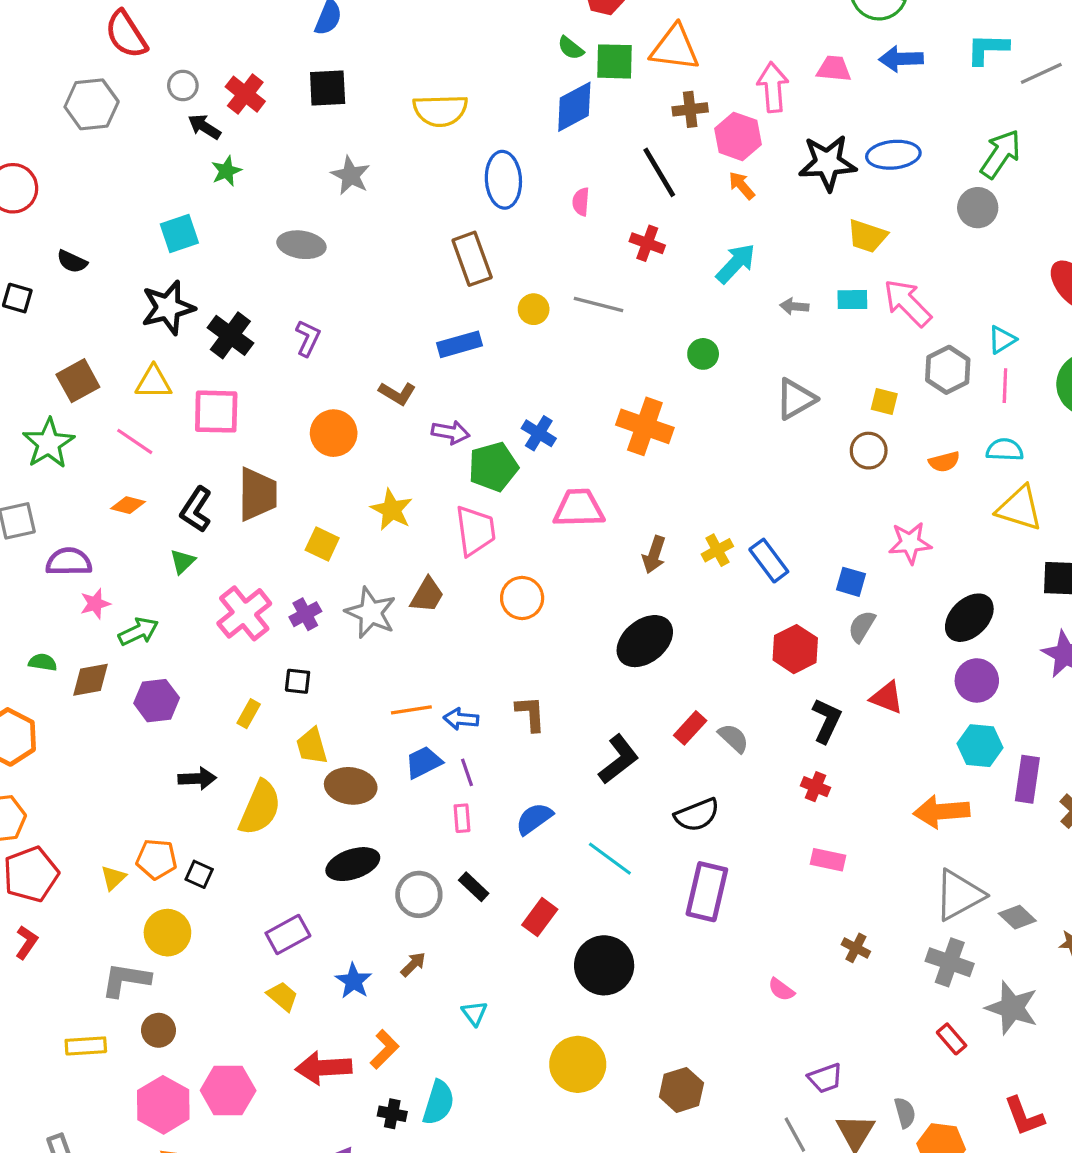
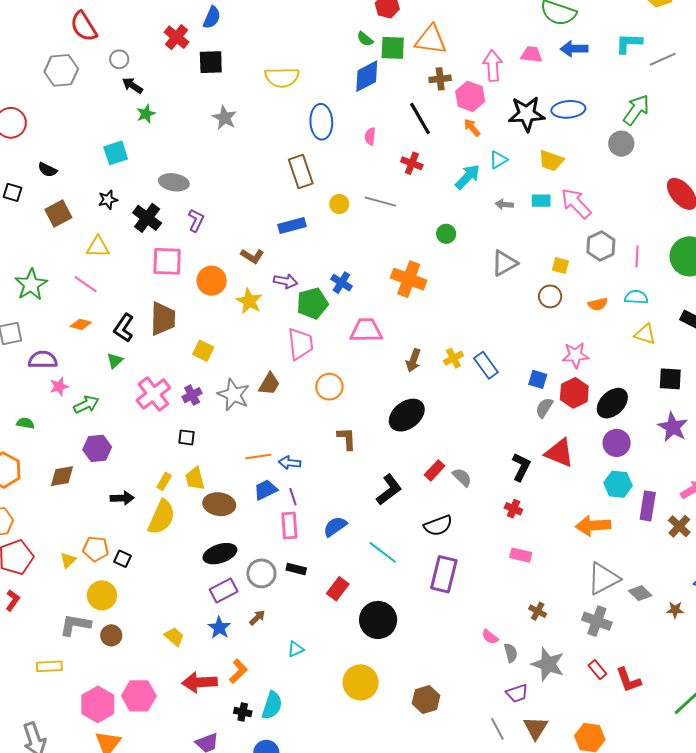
red cross: (245, 94) -> (176, 37), moved
gray ellipse: (301, 245) -> (174, 182), moved
black star: (168, 308) -> (108, 200), size x0.6
cyan triangle: (1002, 340) -> (498, 160), moved
brown square: (78, 381) -> (58, 214), moved
pink square: (216, 412) -> (167, 261), moved
yellow triangle: (1019, 508) -> (645, 334), size x0.7
yellow star: (392, 510) -> (249, 301), moved
red hexagon: (795, 649) -> (574, 393), moved
brown diamond: (91, 680) -> (62, 476), moved
red triangle: (887, 697) -> (559, 453), size x1.4
yellow rectangle: (249, 714) -> (164, 481), moved
brown L-shape: (531, 714) -> (347, 439), moved
pink rectangle: (462, 818) -> (289, 526), size x1.5
black rectangle: (474, 887) -> (296, 569), turned -30
purple rectangle: (288, 934) -> (224, 591), moved
gray star: (1012, 1008) -> (548, 664), moved
cyan triangle: (474, 1013) -> (296, 649), turned 42
brown circle: (158, 1030) -> (111, 635), moved
gray semicircle: (905, 1113) -> (511, 653), moved
red L-shape: (1024, 1116) -> (628, 680), moved

